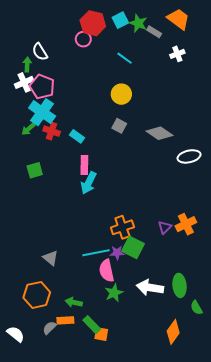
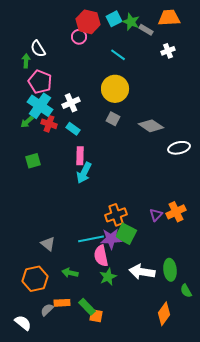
orange trapezoid: (178, 19) -> (169, 18), turned -40
white cross: (24, 82) -> (71, 103), moved
yellow circle: (121, 94) -> (115, 89), size x1.4
purple star: (117, 253) -> (111, 239), size x1.5
green arrow: (74, 302) -> (70, 273), moved
white semicircle: (16, 334) -> (23, 323), moved

